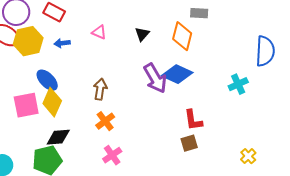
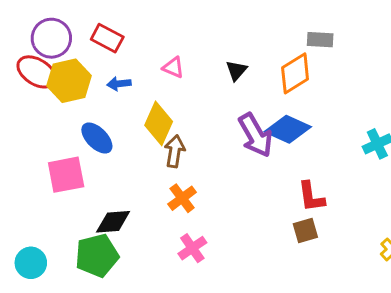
orange diamond: (182, 36) -> (295, 73), turned 44
yellow diamond: (52, 102) -> (159, 123), moved

